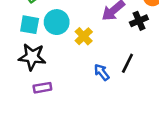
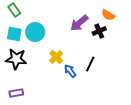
yellow cross: (84, 36) -> (56, 57), moved
purple rectangle: (42, 88) -> (16, 93), moved

